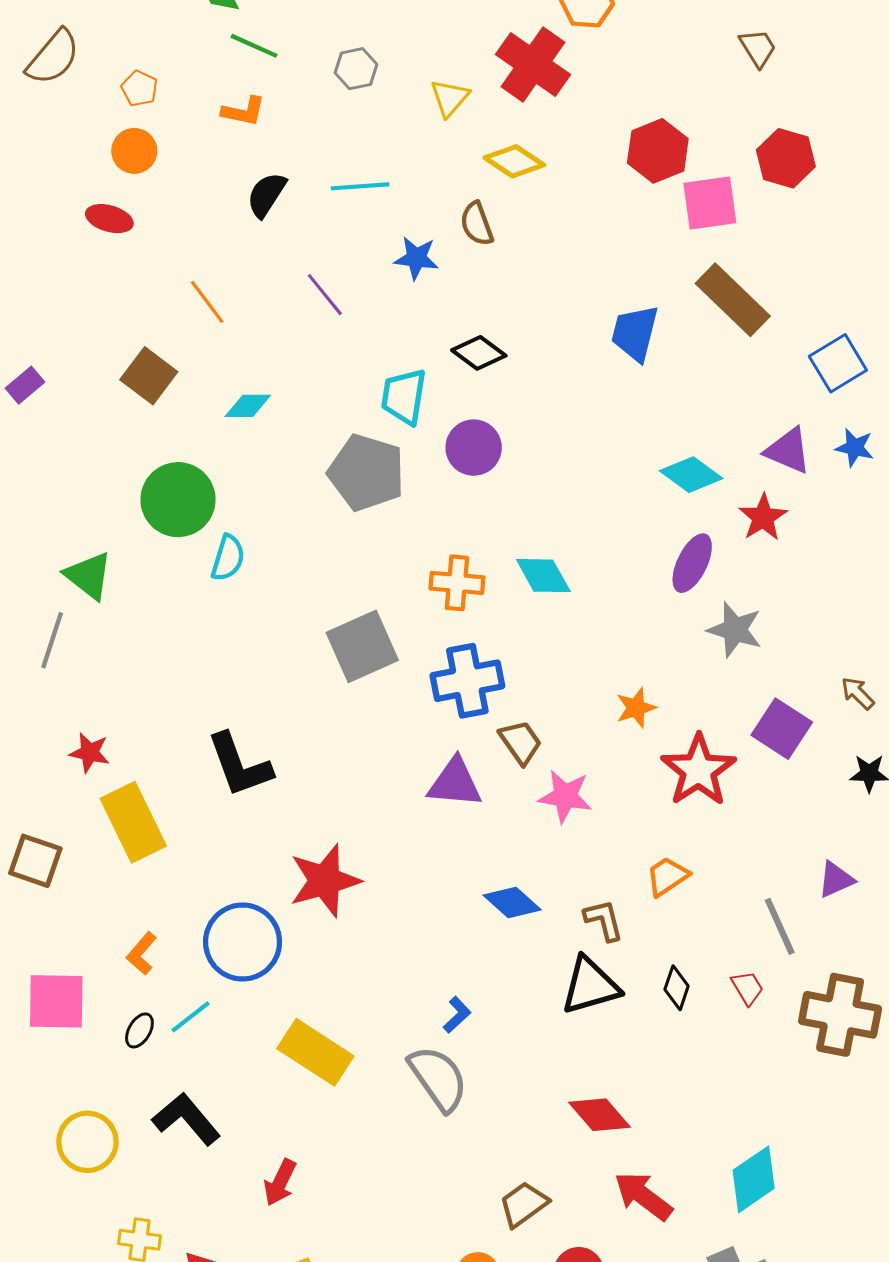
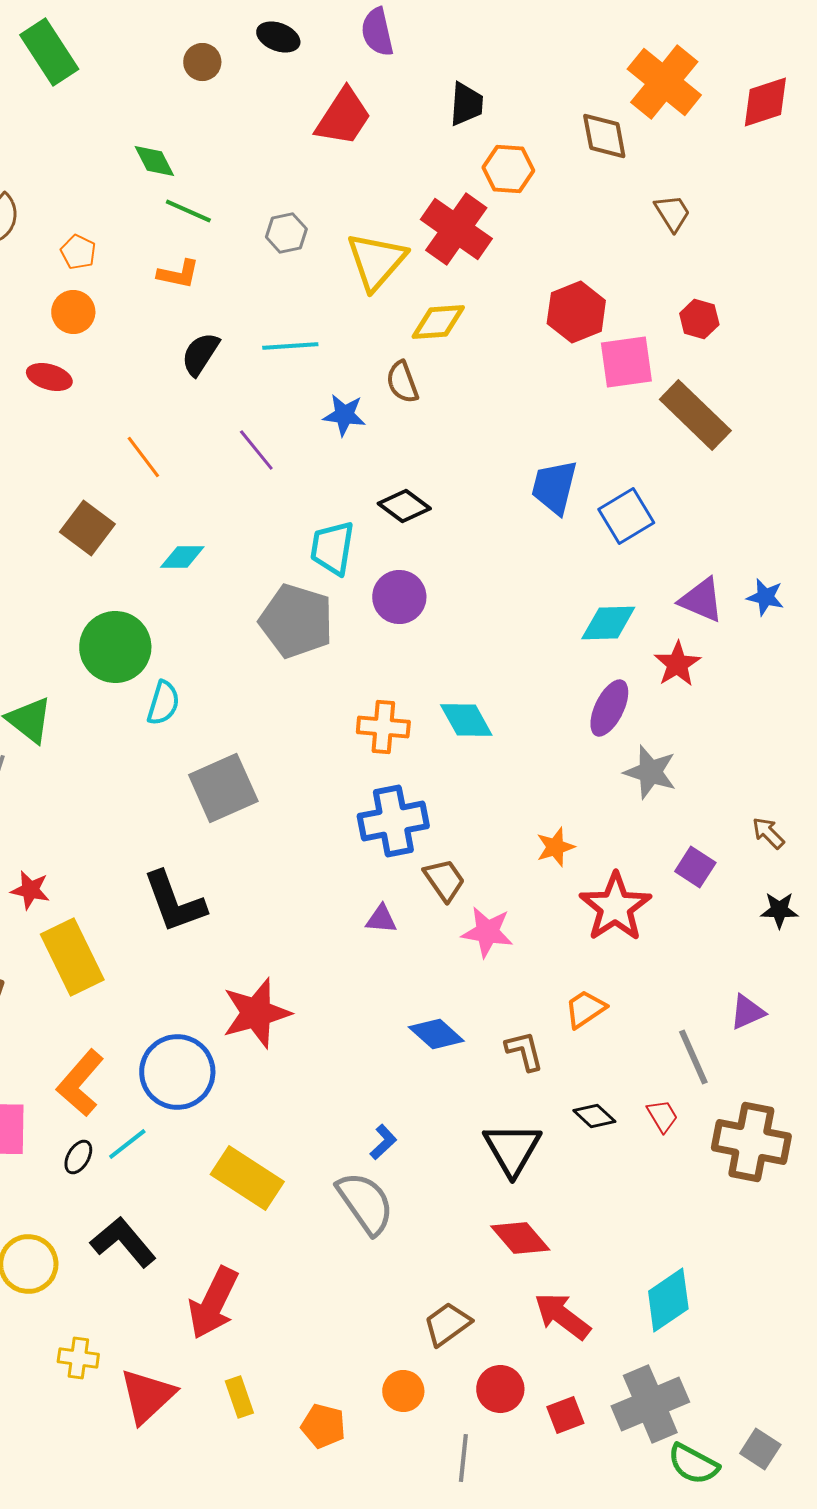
yellow triangle: (450, 98) -> (376, 261), size x1.6
red hexagon: (786, 158) -> (699, 319), size x0.7
yellow diamond: (514, 161) -> (438, 322), turned -38
brown rectangle: (733, 300) -> (695, 415), moved
blue square: (838, 363) -> (626, 516), moved
cyan diamond: (691, 475) -> (608, 623), turned -38
gray square: (362, 646) -> (223, 788), moved
purple square: (782, 729) -> (695, 867), size x0.7
purple triangle: (455, 783) -> (381, 919), size x0.6
orange L-shape: (142, 953) -> (80, 1083), size x1.6
black triangle: (590, 986) -> (512, 1149), moved, turned -44
black diamond: (677, 988) -> (594, 1116), turned -66
red arrow: (280, 1182) -> (213, 1303), size x1.6

